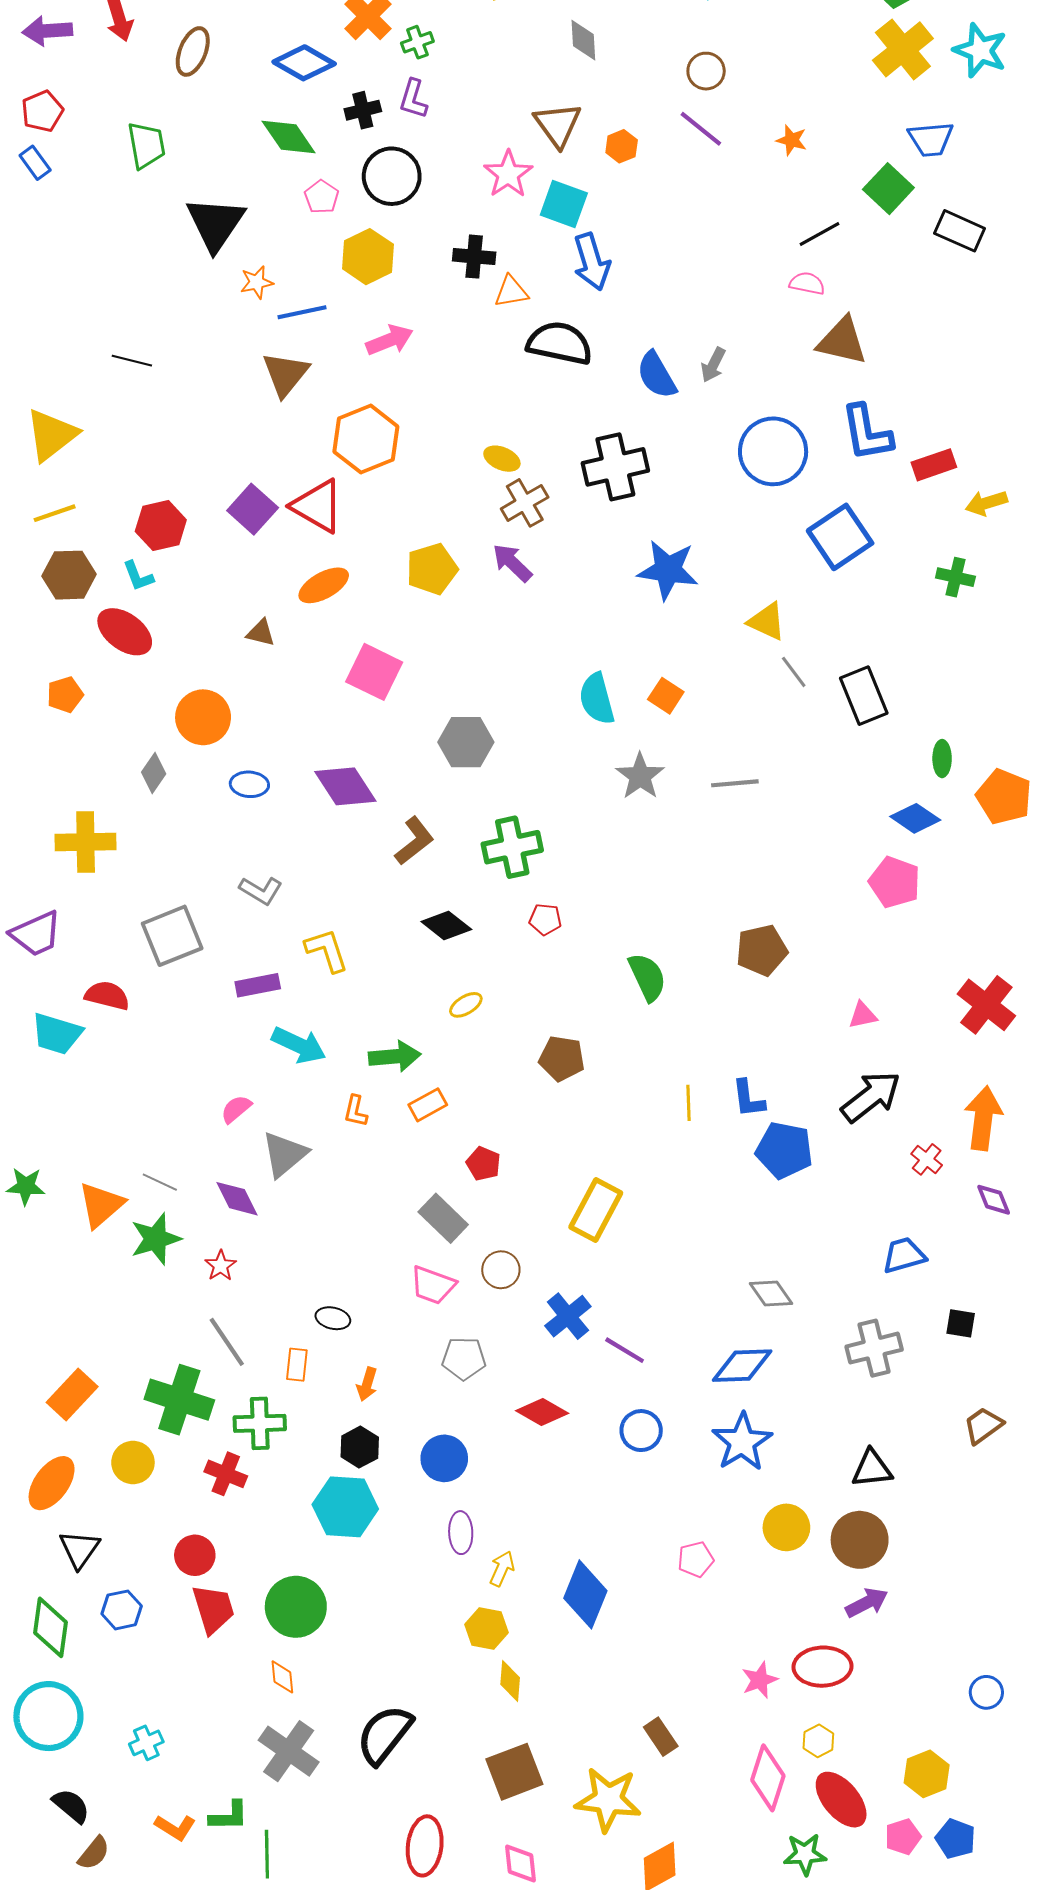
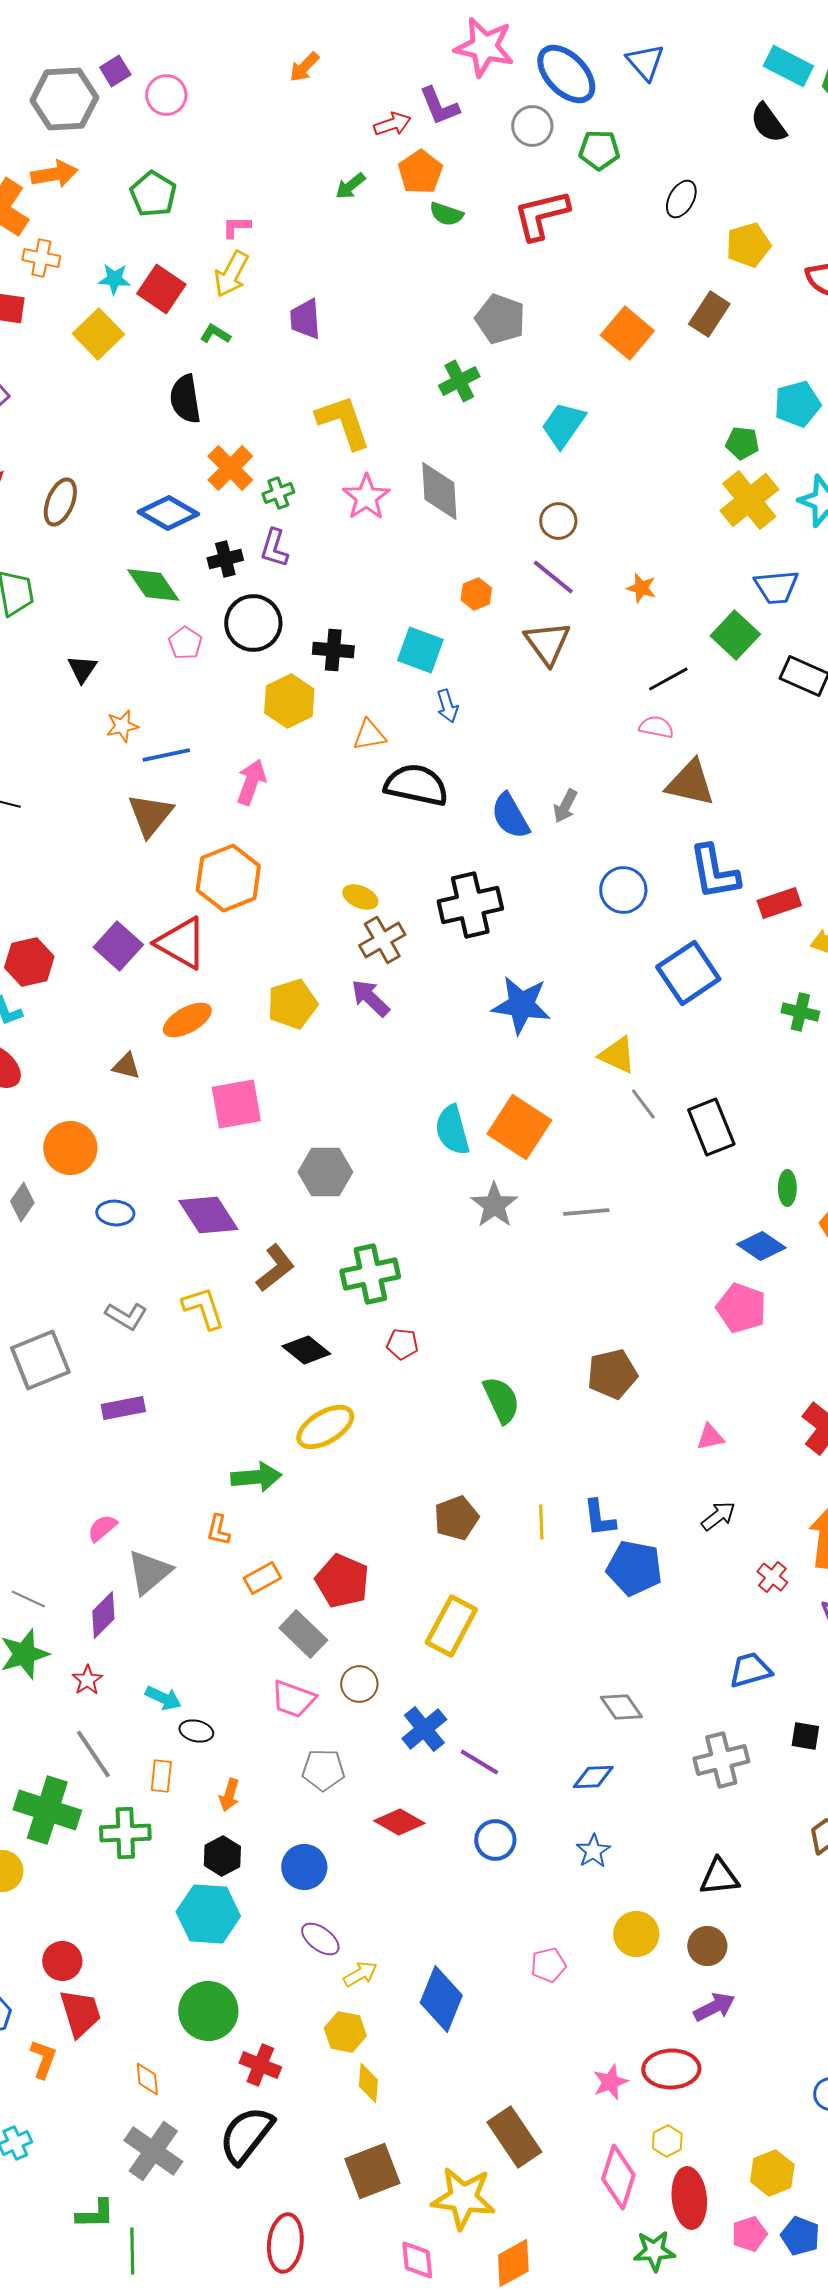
gray diamond: (583, 40) -> (439, 491), size x1.5
brown triangle: (558, 125) -> (547, 643), moved
pink star: (508, 174) -> (366, 497), moved
black triangle: (215, 224) -> (82, 669), size x0.5
yellow hexagon: (368, 257) -> (289, 701), moved
black cross: (474, 257) -> (333, 650), moved
blue arrow: (592, 262) -> (447, 706), size x0.6
pink arrow: (390, 340) -> (251, 782), turned -48
blue circle: (773, 451) -> (623, 890), size x0.7
pink square: (374, 672) -> (236, 1104), turned -36
orange square: (666, 696) -> (519, 1127), size x1.8
yellow L-shape: (327, 950) -> (203, 1308), moved
yellow ellipse: (466, 1005) -> (325, 1427), size x1.8
cyan arrow: (299, 1045) -> (163, 1698), moved, size x0.7
brown pentagon: (562, 1058) -> (456, 1518), moved, turned -30
black arrow: (871, 1097) -> (718, 1516), size x0.6
orange rectangle: (428, 1105) -> (262, 1578), moved
red pentagon: (483, 1164) -> (342, 1581), size x1.6
purple diamond: (237, 1199) -> (103, 1615), turned 72
blue diamond: (742, 1366) -> (593, 1777), size x0.7
blue star: (742, 1442) -> (593, 1851), size x0.6
red cross: (226, 1474) -> (260, 2065), moved
purple ellipse: (461, 1533) -> (320, 1939), turned -51
brown circle: (860, 1540) -> (707, 1946), size x0.7
yellow arrow: (502, 1569) -> (360, 1974), turned 36
green circle: (296, 1607) -> (208, 2011), moved
brown rectangle: (661, 1737) -> (514, 2137), size x1.6
red ellipse: (841, 1800) -> (689, 2198), turned 34
orange L-shape: (175, 1827) -> (43, 2059), moved, turned -102
pink diamond: (521, 1863) -> (417, 2260), moved

